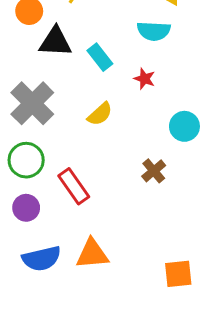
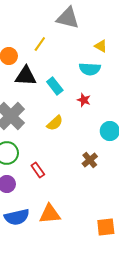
red rectangle: (74, 186) -> (38, 170), size x0.7

